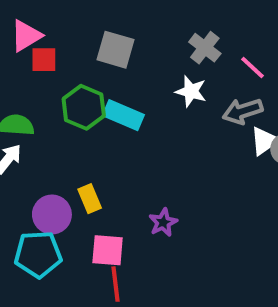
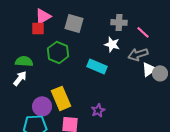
pink triangle: (26, 36) -> (43, 16), moved
gray cross: (205, 48) -> (119, 22), turned -35
cyan rectangle: (123, 115) -> (97, 66), moved
yellow rectangle: (90, 199) -> (61, 98), size x1.6

